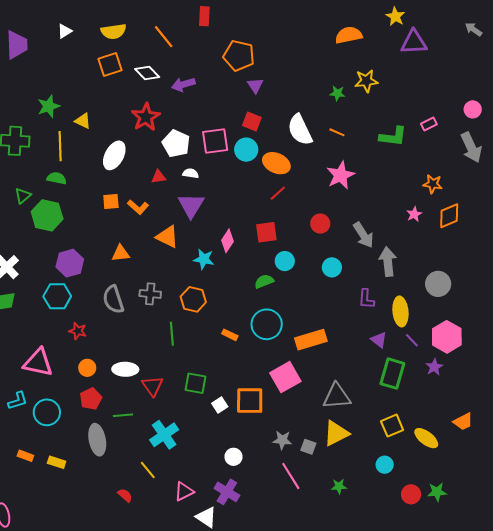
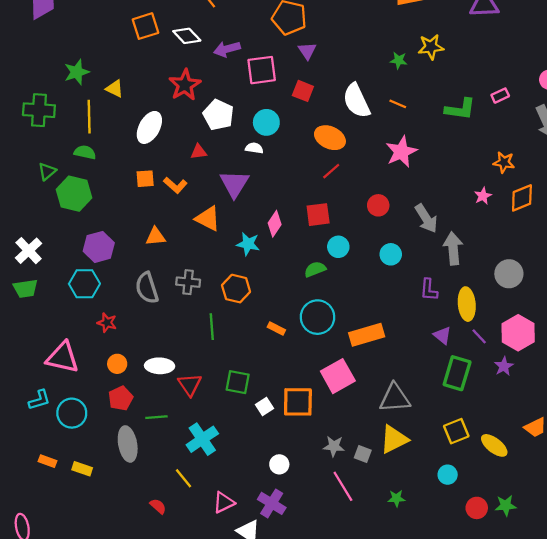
pink square: (215, 141) -> (262, 70), moved
cyan circle: (246, 150) -> (266, 122), moved
white semicircle: (191, 173) -> (254, 148), moved

